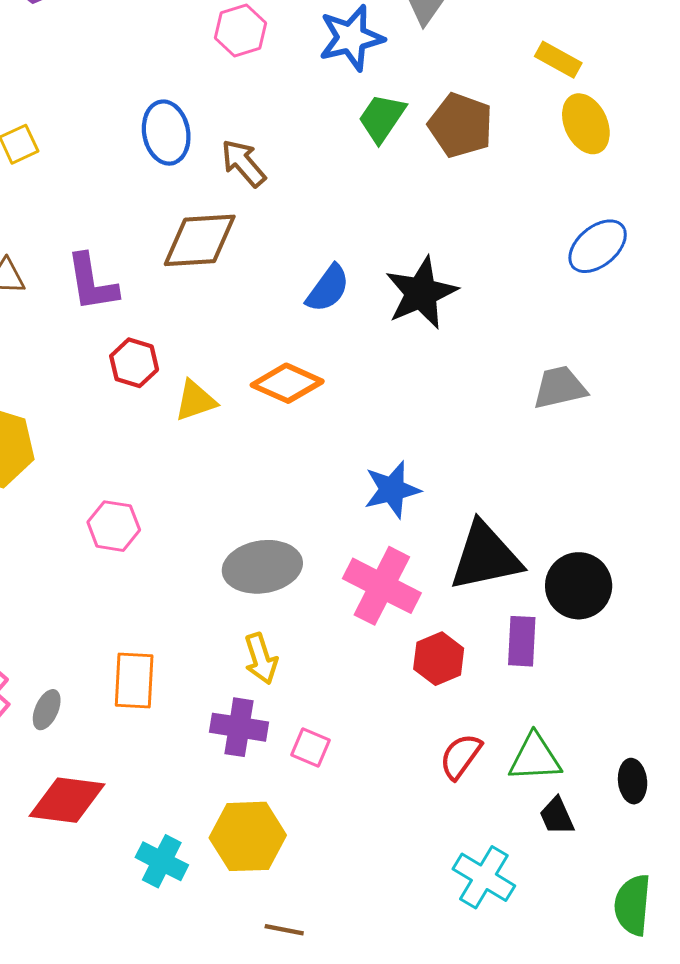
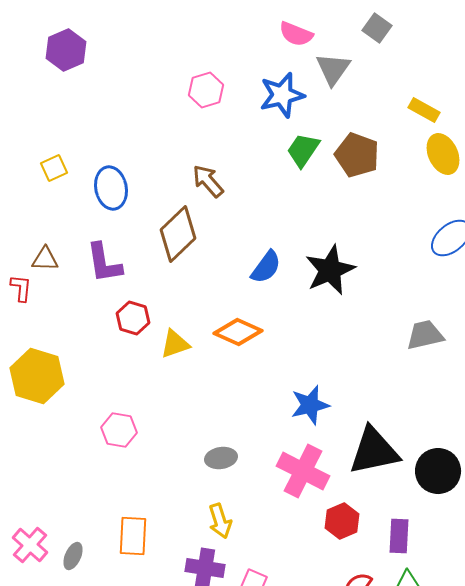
blue ellipse: (166, 133) -> (111, 188), moved
brown diamond: (200, 240) -> (178, 234), turned -40
gray ellipse: (262, 567) -> (221, 458), size x0.6
purple rectangle: (522, 641) -> (399, 536), moved

